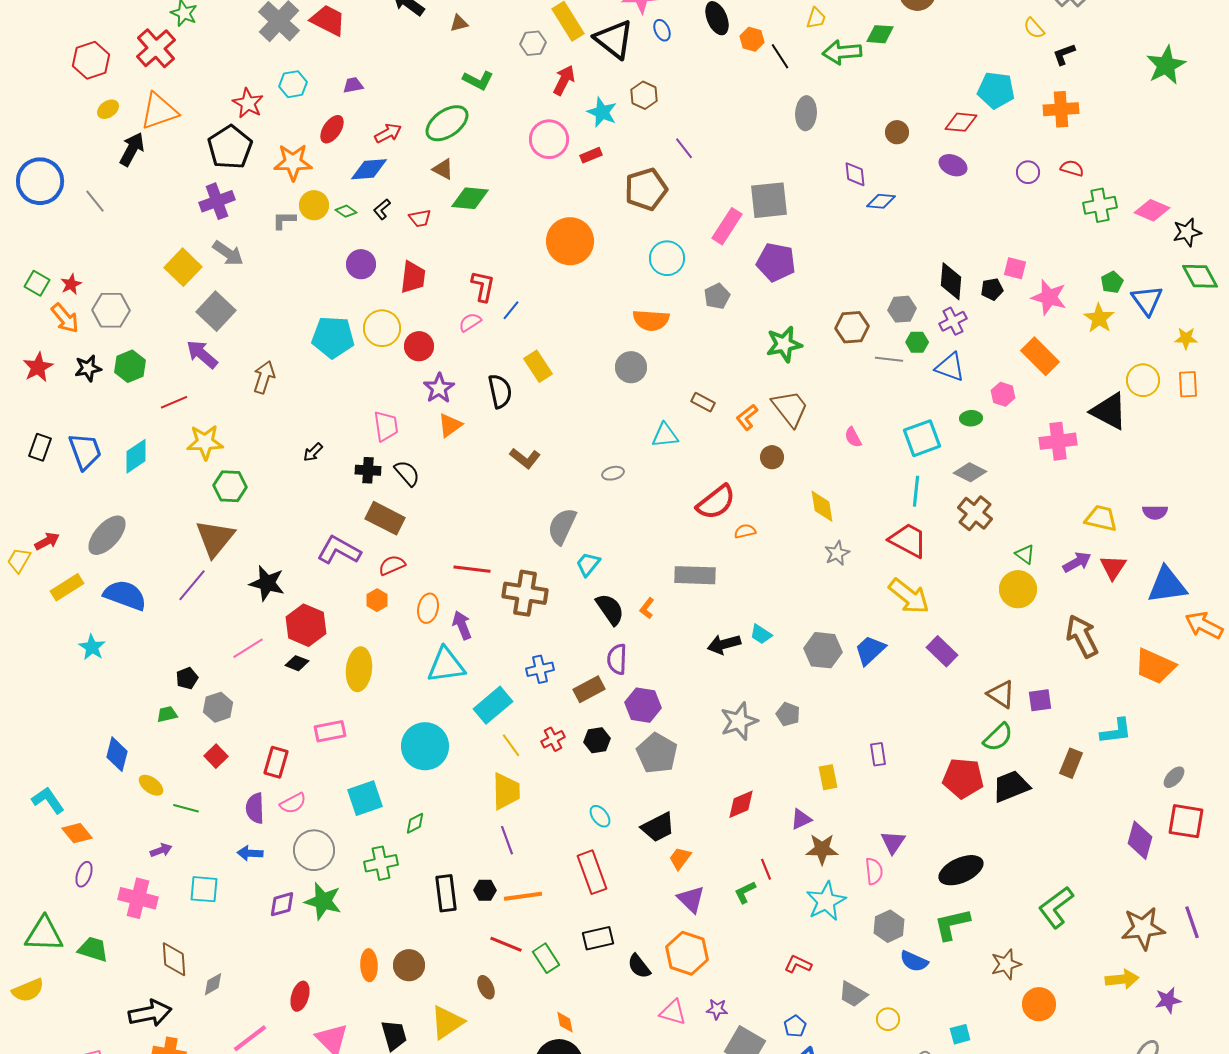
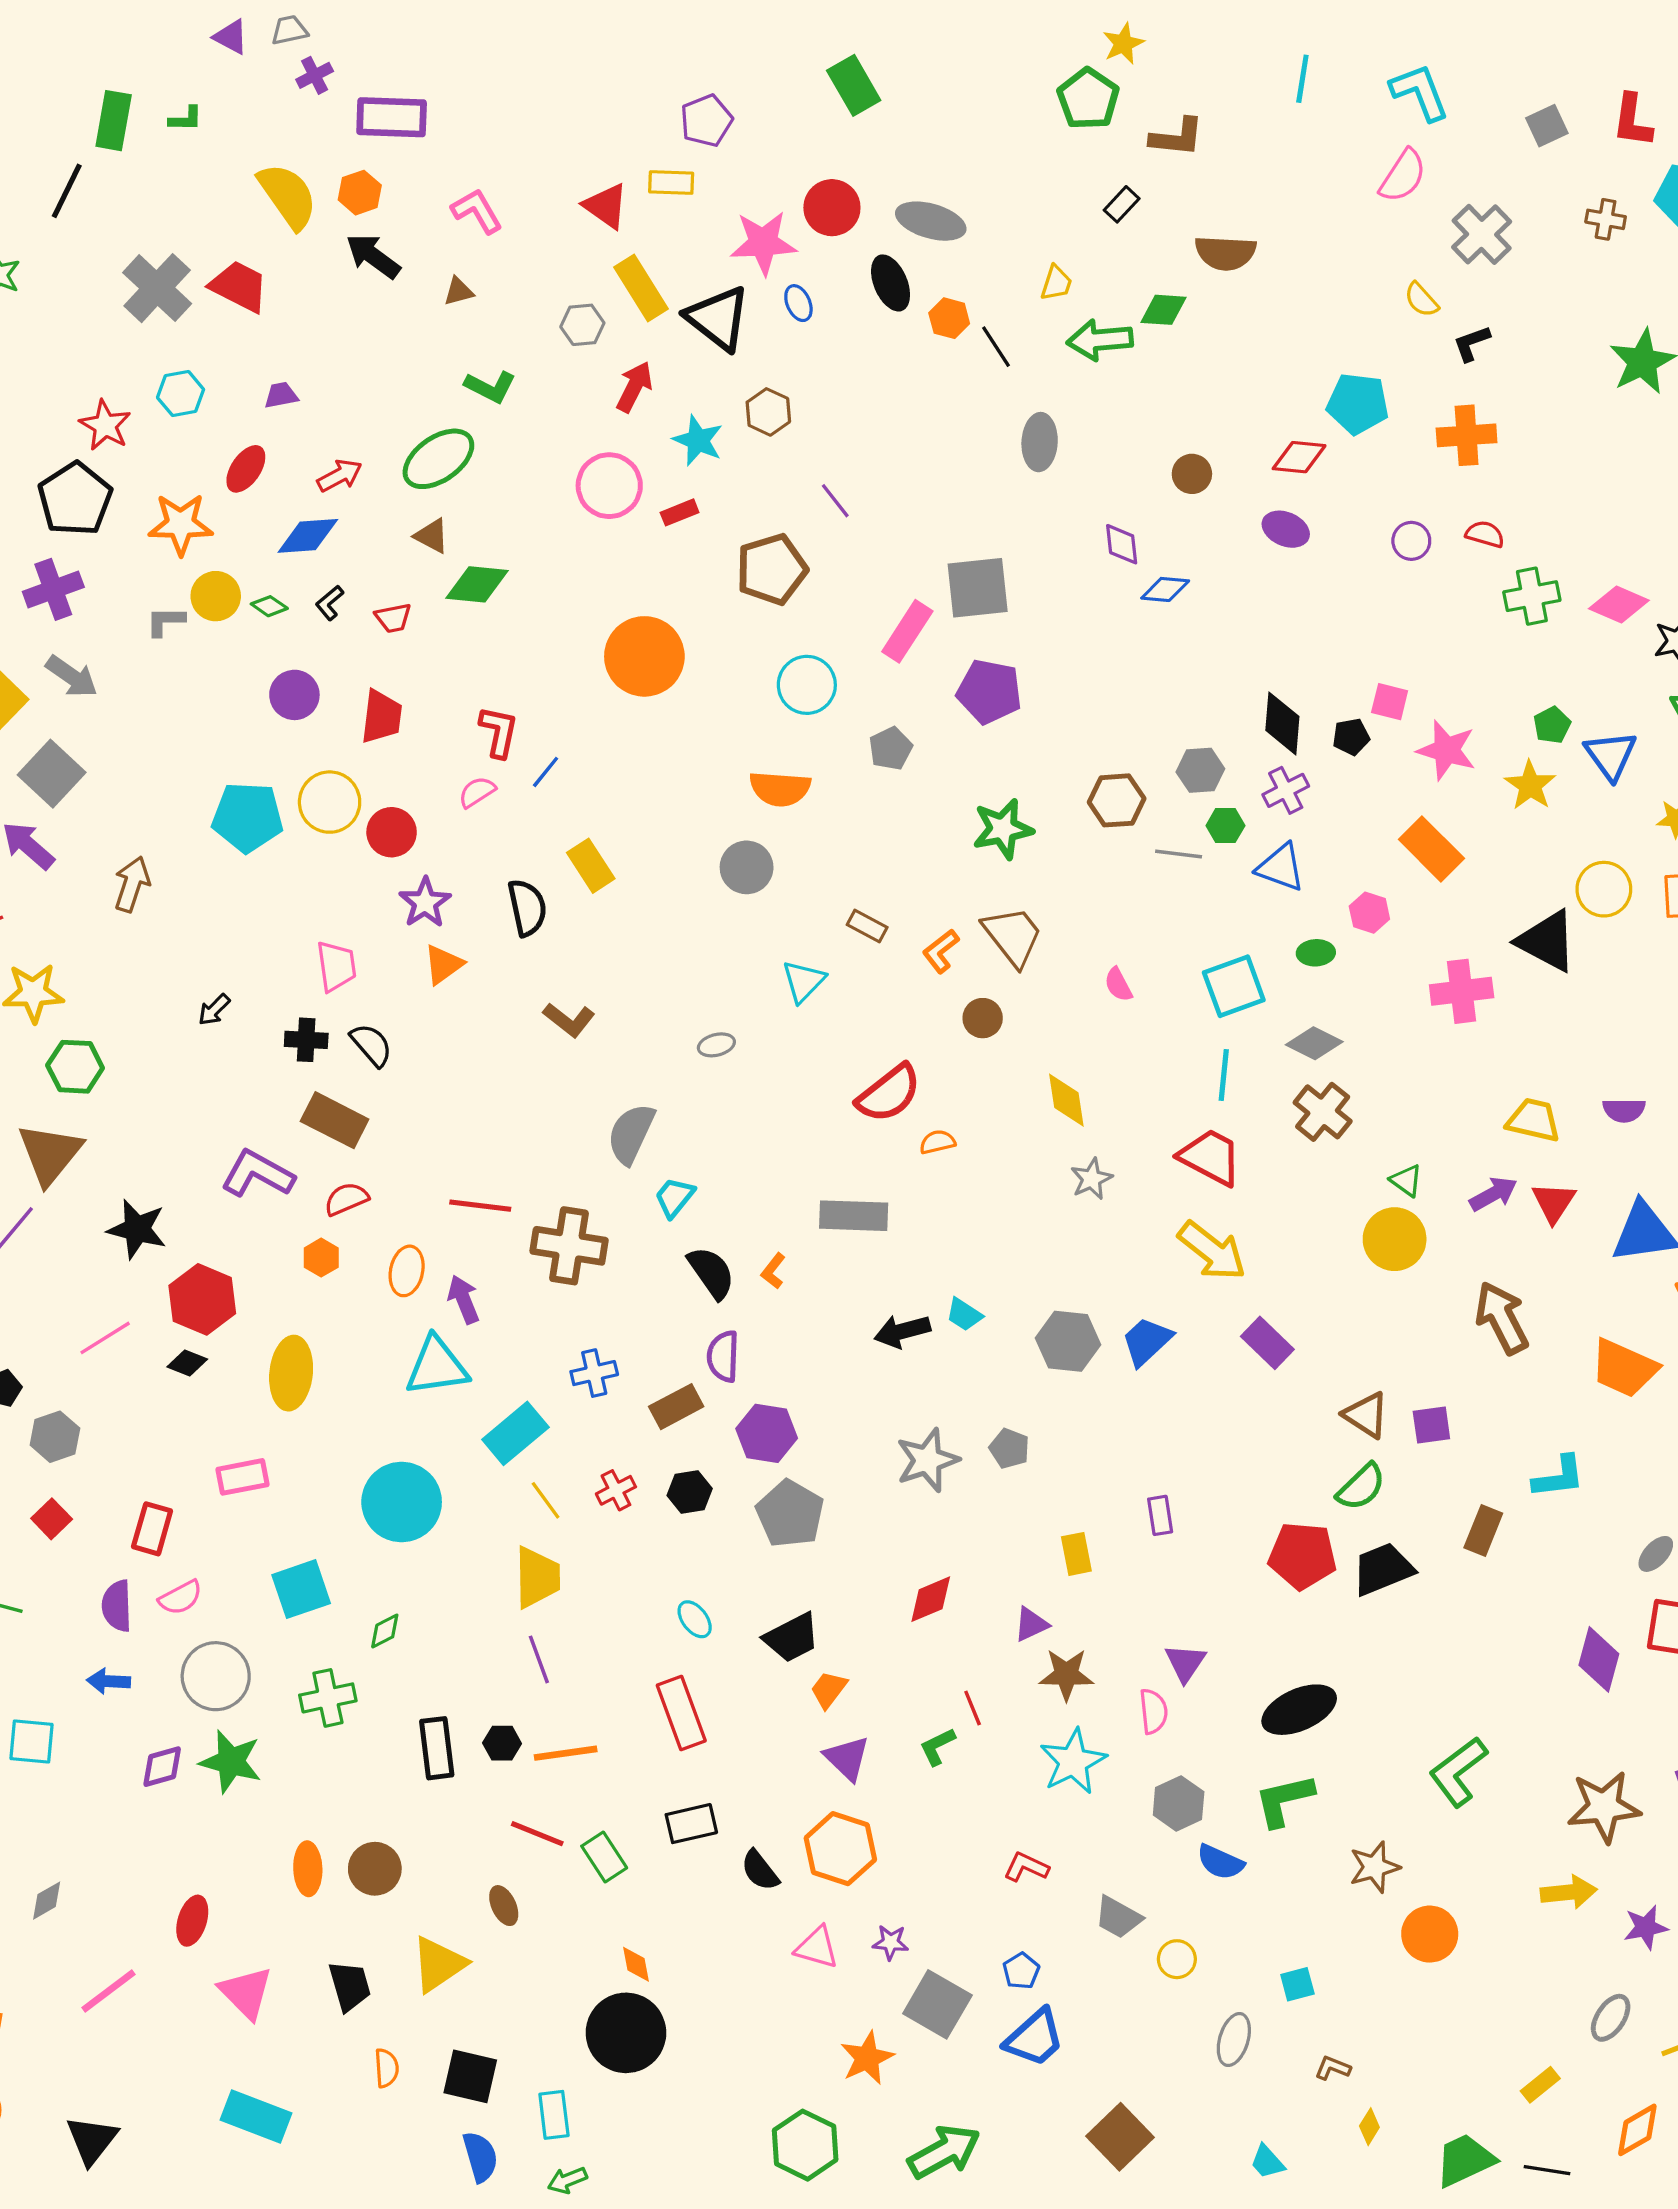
cyan triangle: (665, 435) -> (803, 981), turned -40

